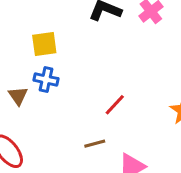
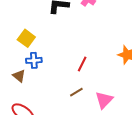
yellow square: (44, 44) -> (26, 38), turned -30

